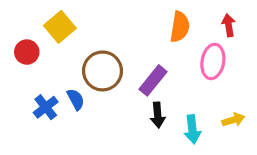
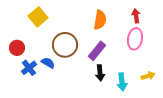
red arrow: (229, 25) -> (136, 16), moved
orange semicircle: (180, 27) -> (100, 20), moved
red circle: (27, 52) -> (17, 48), moved
blue semicircle: (76, 99) -> (48, 63), turned -32

